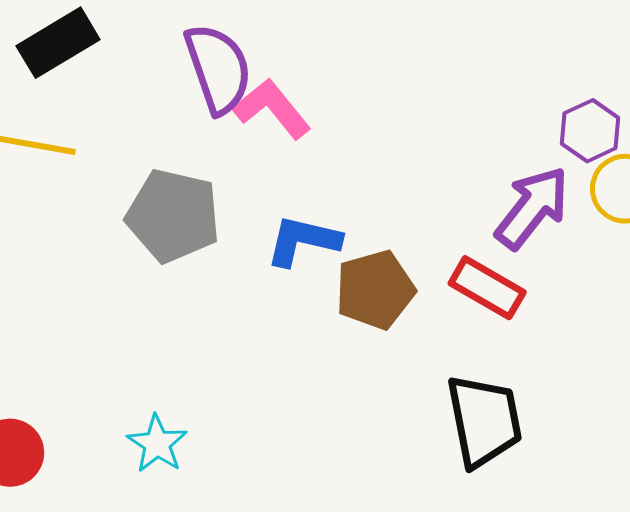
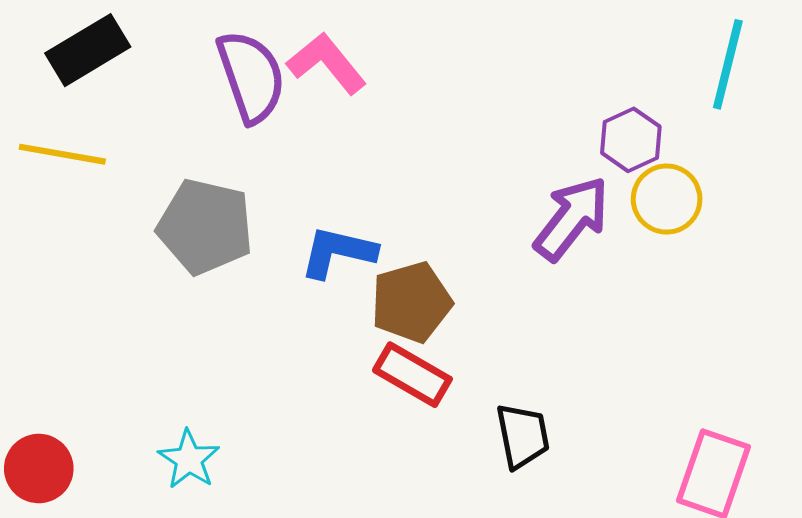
pink L-shape: (272, 109) -> (327, 63), moved
red rectangle: (487, 288) -> (412, 375), moved
black trapezoid: (484, 421) -> (523, 436), size x0.7

